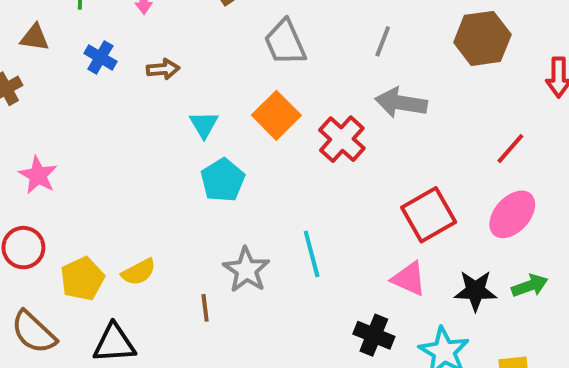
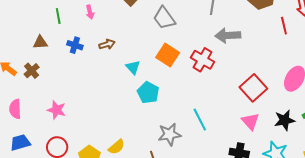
red line: (510, 149) -> (284, 26), moved, turned -42
gray star: (246, 270) -> (169, 134), turned -30
pink triangle: (409, 279) -> (250, 121), turned 36

